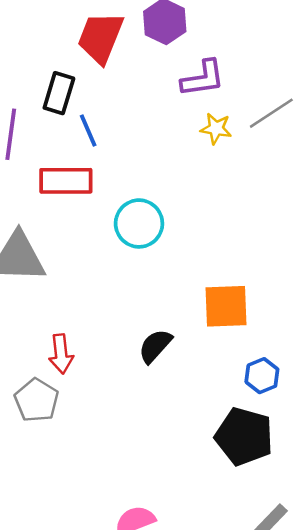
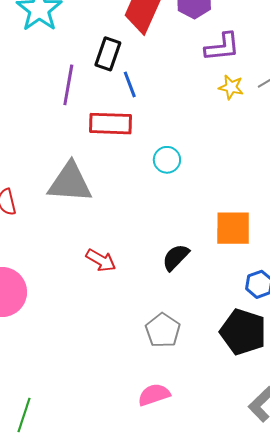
cyan circle: (139, 223) -> (167, 160), size x0.7
red arrow: (61, 354) -> (101, 260), turned -56
gray pentagon: (37, 400) -> (163, 330), moved

